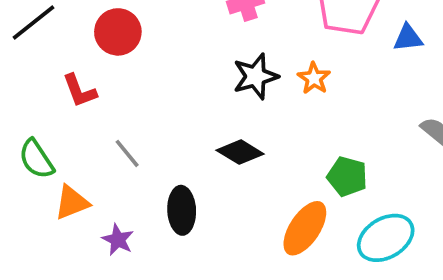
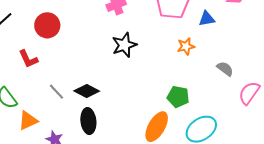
orange star: (314, 78) -> (186, 46), moved, turned 30
black diamond: (240, 152) -> (87, 91), moved

